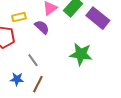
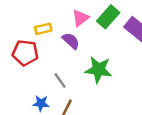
green star: (81, 54) -> (99, 70), moved

